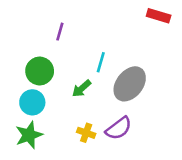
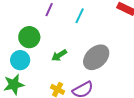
cyan line: (101, 62) -> (80, 16), moved

